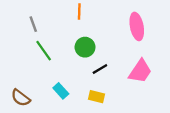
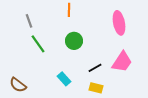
black line: (100, 69) -> (95, 68), moved
cyan rectangle: (61, 91) -> (64, 79), moved
yellow rectangle: (97, 97) -> (96, 88), moved

